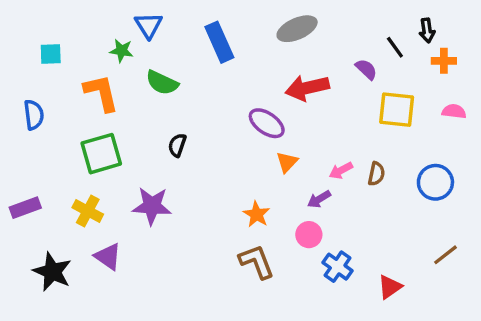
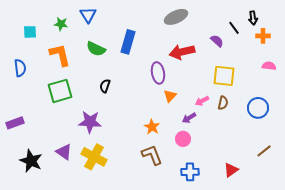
blue rectangle: (219, 42) -> (128, 42), moved, turned 40
green star: (122, 51) -> (61, 24), moved
yellow square: (397, 110) -> (224, 76), moved
purple ellipse: (267, 123) -> (158, 73), turned 45
yellow cross: (88, 211) -> (94, 157), moved, size x1.4
blue cross: (338, 267) -> (190, 172), moved, turned -36

